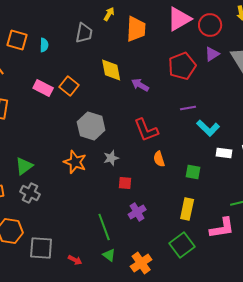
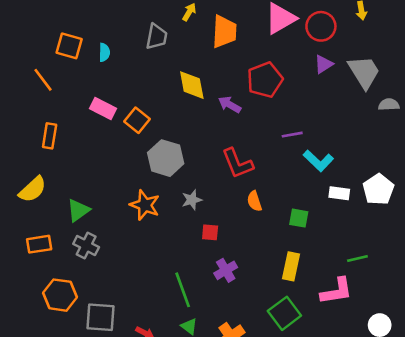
red pentagon: (182, 66) -> (265, 80), moved
orange square: (69, 86) -> (137, 120), moved

